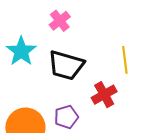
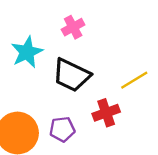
yellow line: (125, 60) -> (134, 80), turned 56

